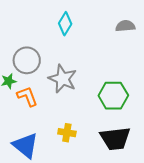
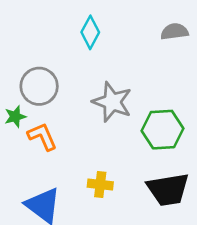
gray star: (63, 79) -> (112, 102), moved

